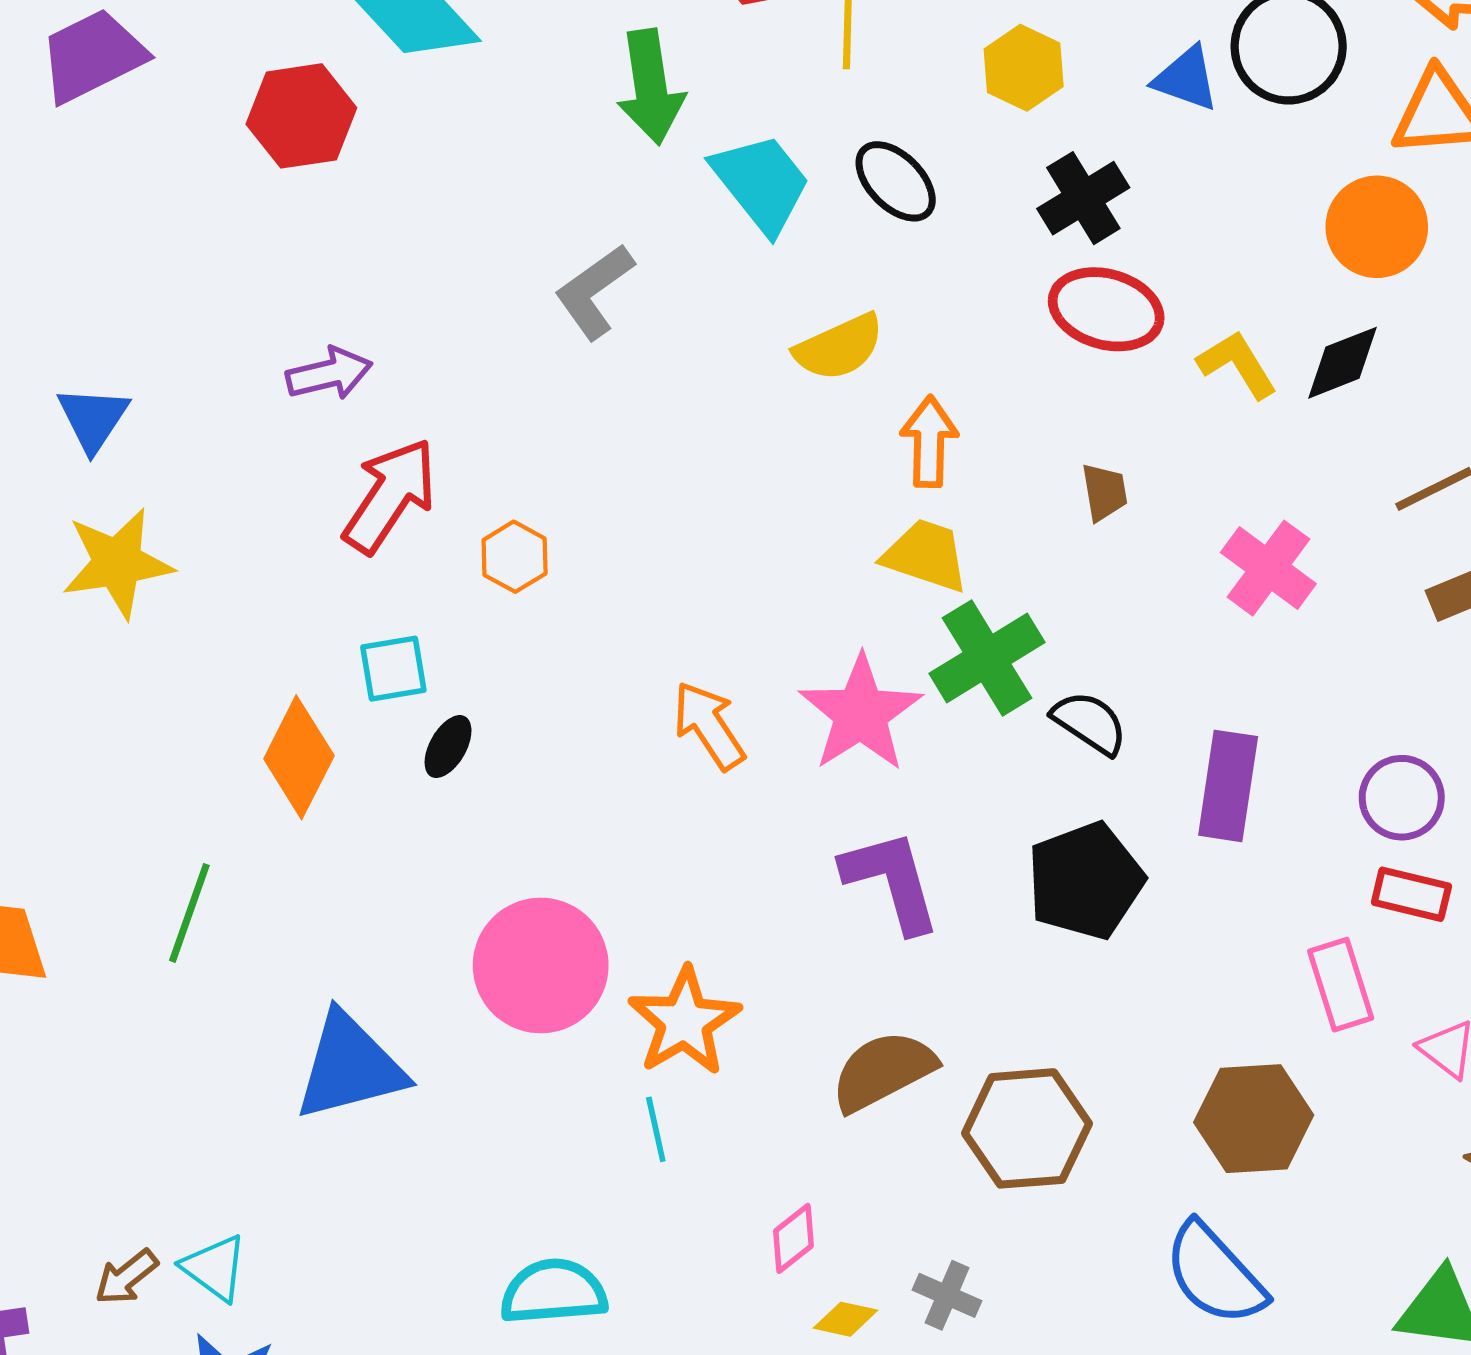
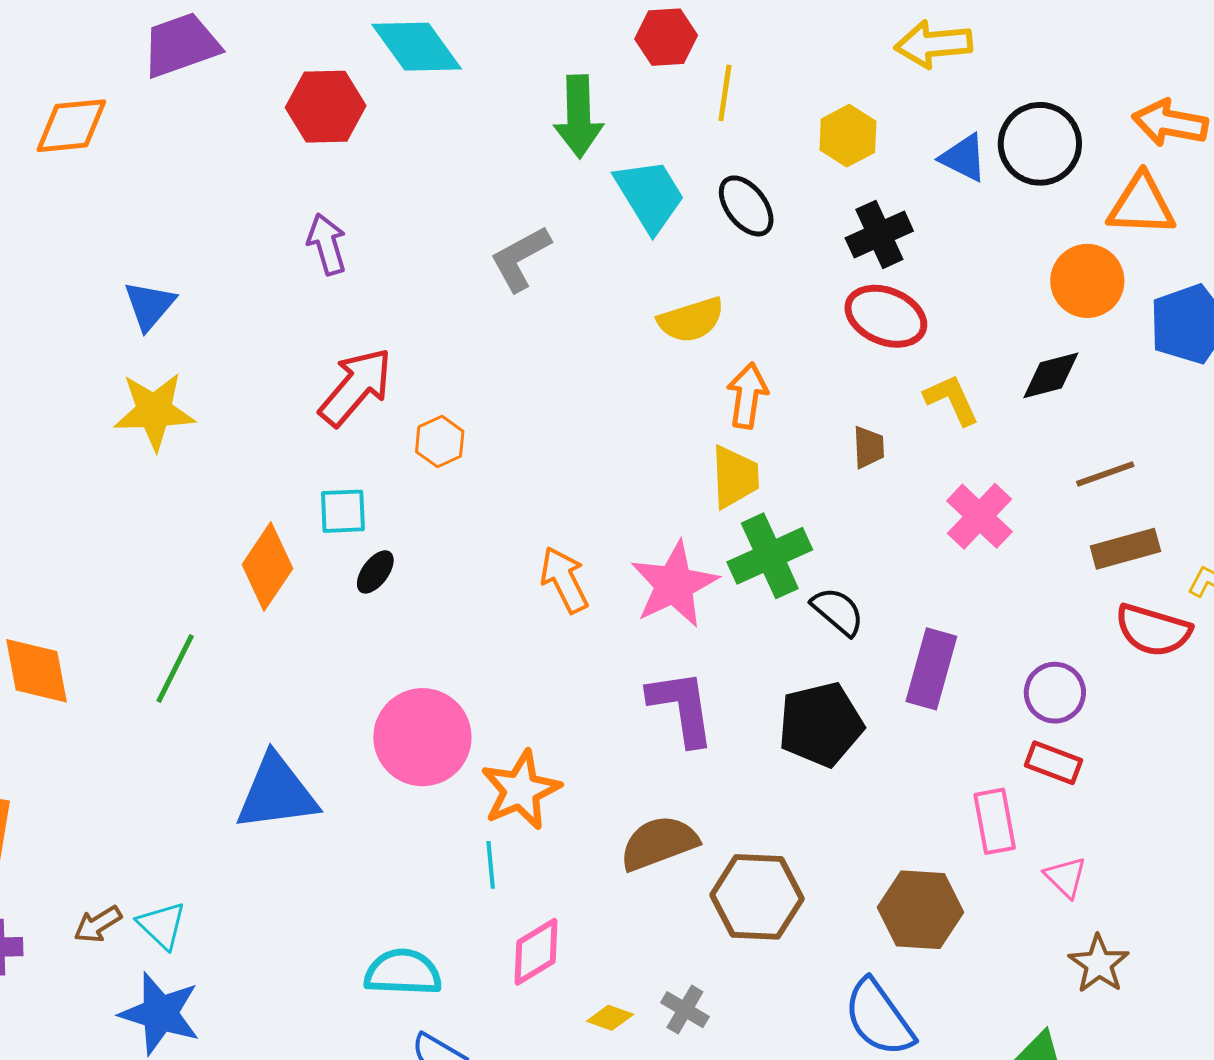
yellow L-shape: (1237, 364) -> (952, 400), moved
purple arrow: (329, 374) -> (327, 244), moved, turned -100
yellow trapezoid: (926, 555) -> (735, 477), turned 62
pink diamond: (794, 1238) -> (536, 952), moved, size x1.4

